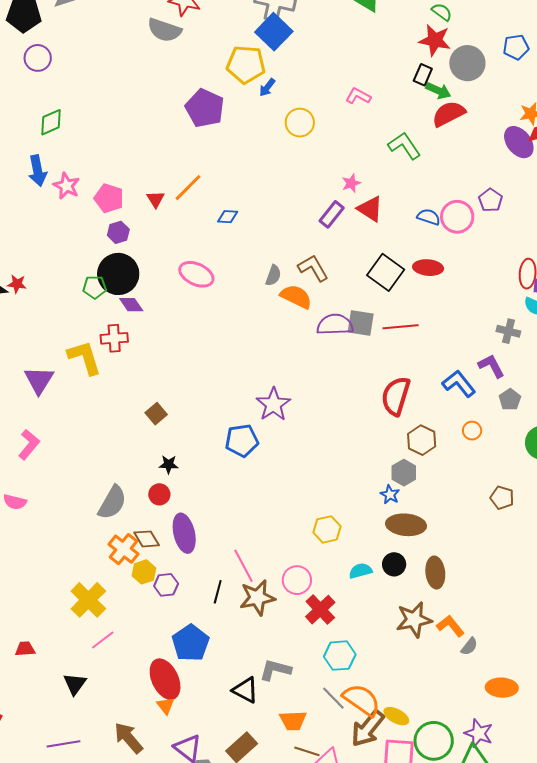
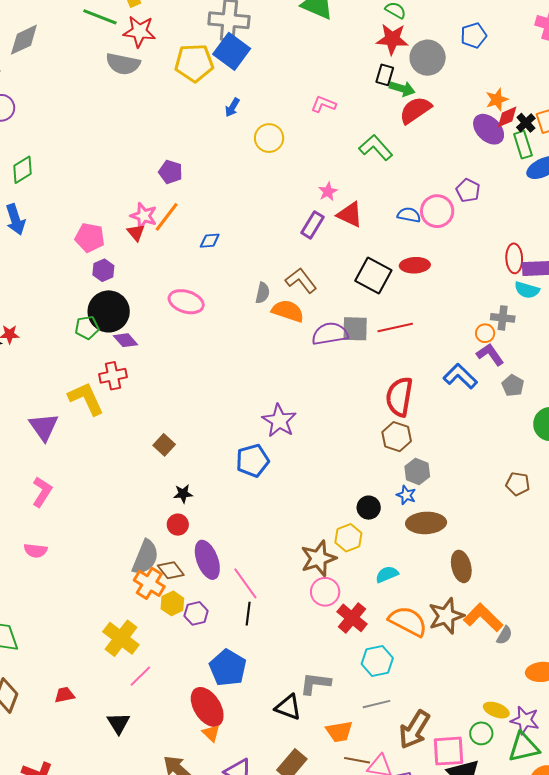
yellow pentagon: (246, 64) -> (194, 63), moved
purple pentagon: (205, 108) -> (171, 172), moved, size x0.6
pink star: (66, 186) -> (144, 216), moved
orange circle: (472, 431) -> (485, 333), moved
brown hexagon: (422, 440) -> (397, 437), moved
gray semicircle: (112, 502) -> (145, 557), moved
black circle: (394, 564) -> (369, 508), moved
pink line: (244, 566) -> (245, 583), moved
brown star: (257, 598) -> (318, 558), moved
orange L-shape: (450, 626) -> (483, 617), size x1.4
gray line: (333, 698) -> (376, 704), turned -52
orange semicircle: (362, 700) -> (408, 621), moved
yellow ellipse: (396, 716) -> (496, 710), moved
green circle: (434, 741) -> (481, 733), size x0.6

